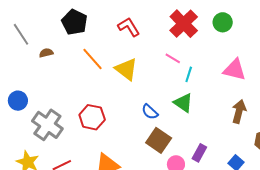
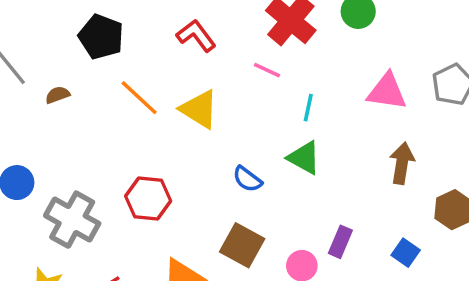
pink line: (173, 58) -> (267, 70), moved
brown square: (159, 140) -> (242, 245), moved

